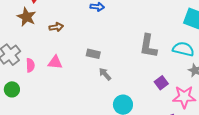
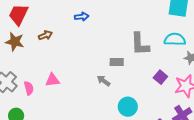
brown arrow: (56, 27) -> (45, 35), moved
gray rectangle: (93, 54) -> (117, 62), moved

